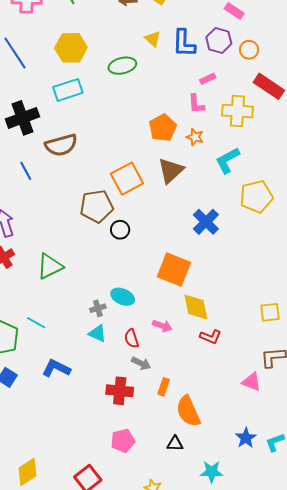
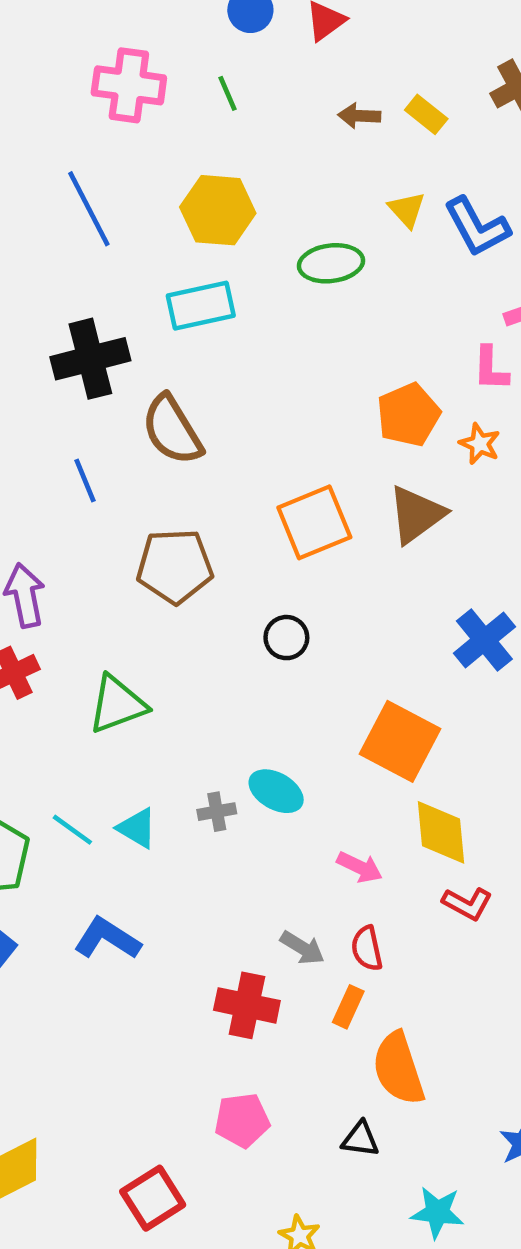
blue L-shape: (184, 43) -> (477, 227), turned -36
brown semicircle: (61, 145) -> (172, 430), turned 68
brown pentagon: (97, 206) -> (175, 566), moved
cyan triangle: (97, 333) -> (137, 828), moved
red semicircle: (132, 339) -> (367, 948), moved

